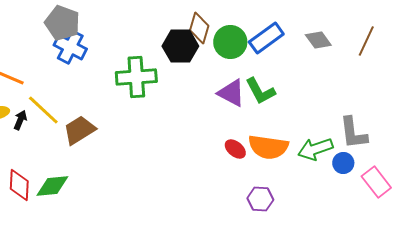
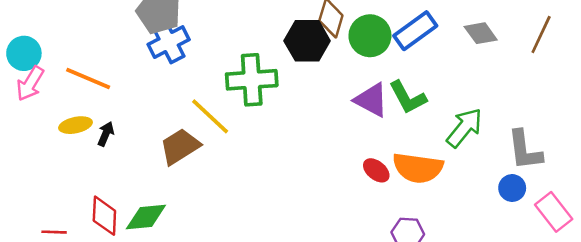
blue cross: (70, 47) -> (169, 42), turned 36
yellow line: (43, 110) -> (210, 116), moved
green arrow: (315, 149) -> (464, 128), moved, turned 148

